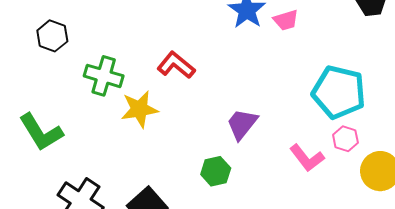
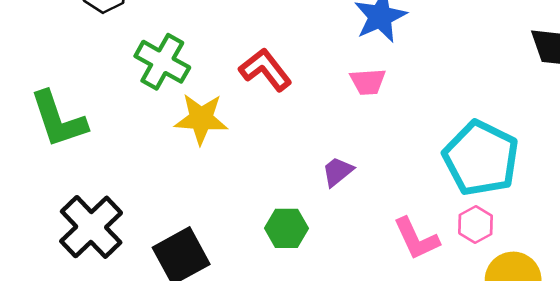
pink trapezoid: (286, 20) -> (368, 82), moved
purple trapezoid: (242, 124) -> (338, 172), size x0.7

